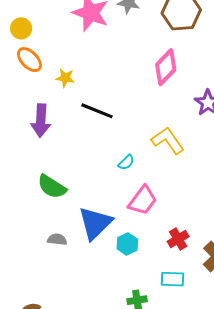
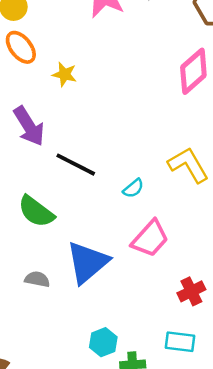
black line: (97, 111) -> (76, 165), moved
purple arrow: (41, 121) -> (29, 126), turned -40
cyan hexagon: (127, 244) -> (103, 342), moved

